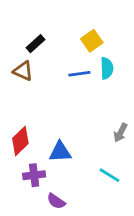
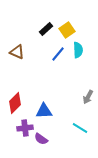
black rectangle: (35, 44) -> (46, 29), moved
blue line: (79, 74) -> (58, 54), turned -42
purple semicircle: (56, 201) -> (41, 139), moved

